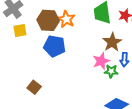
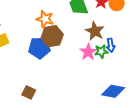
brown hexagon: (48, 20) -> (52, 36), moved
green star: (111, 71) -> (101, 51), moved

